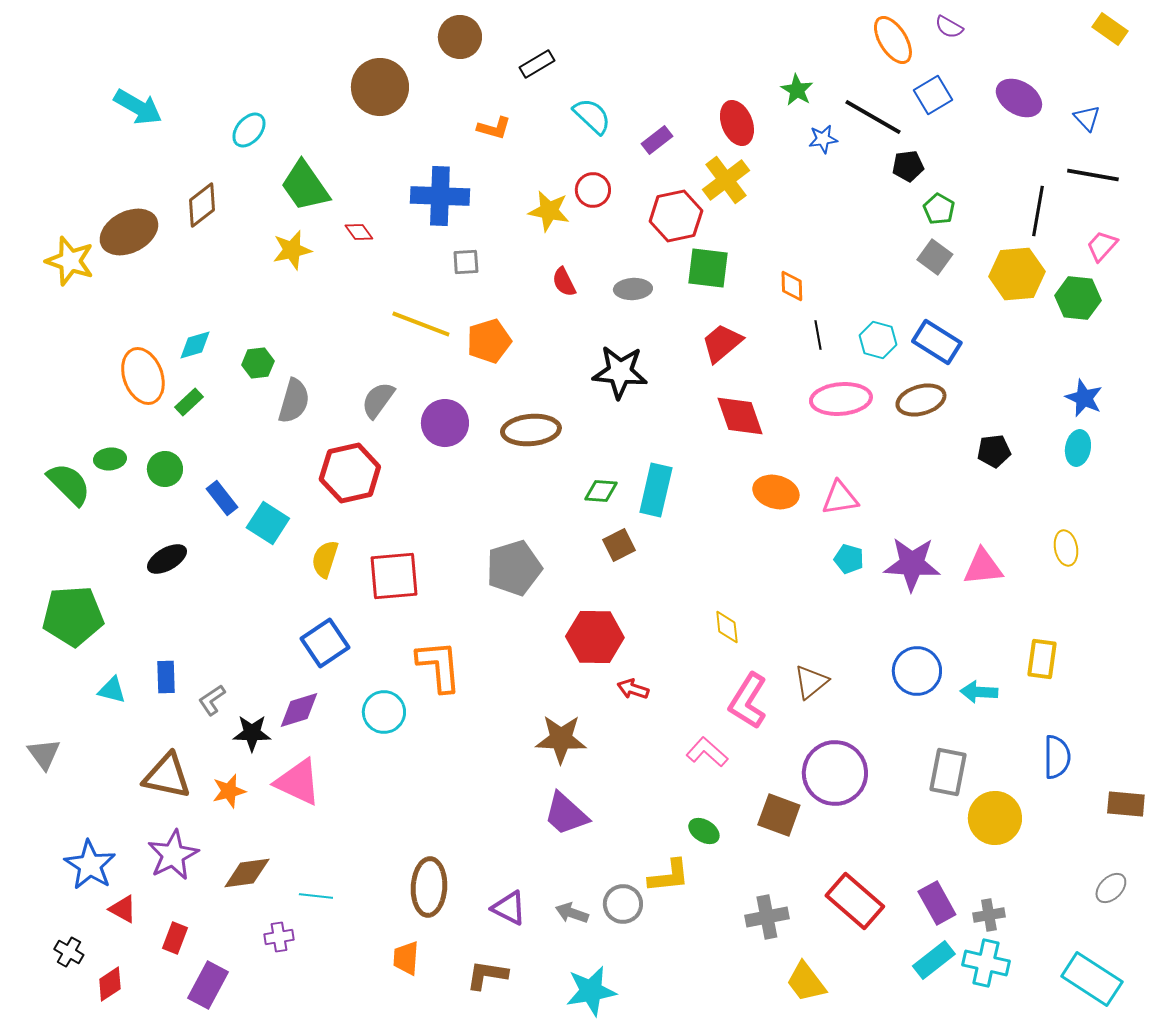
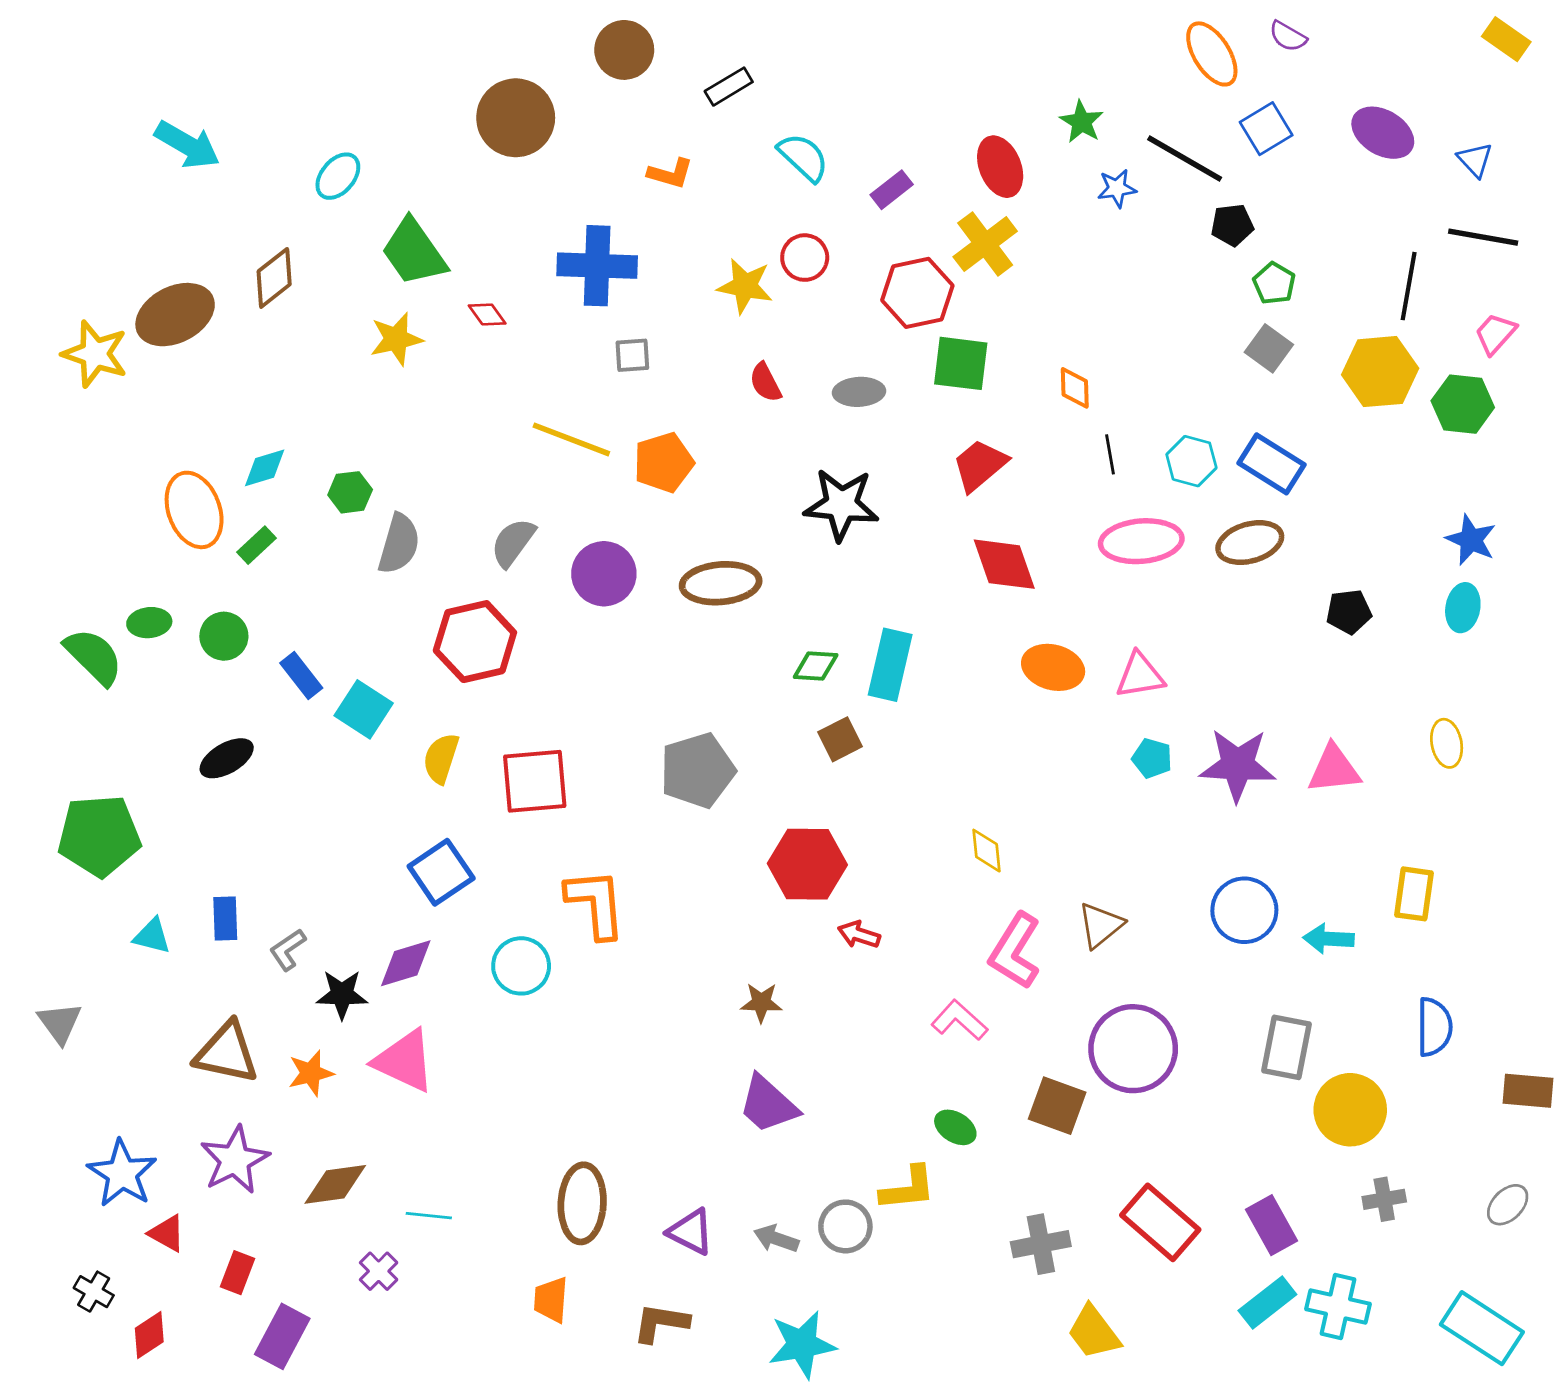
brown star: (561, 739) -> (761, 1003), size x0.6
gray cross: (989, 915) -> (1384, 1199), moved
purple cross: (279, 937) -> (379, 1271), turned -36

